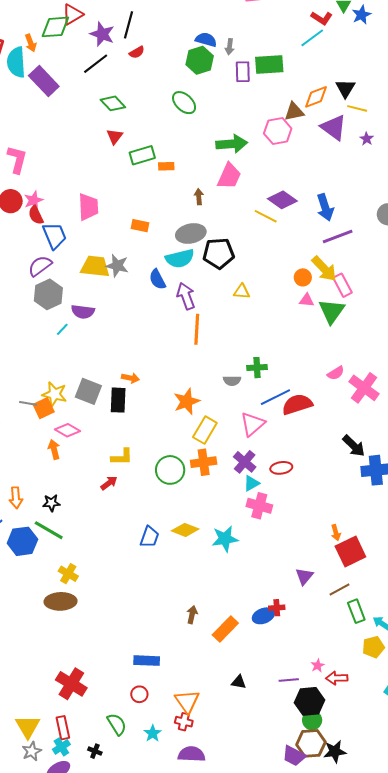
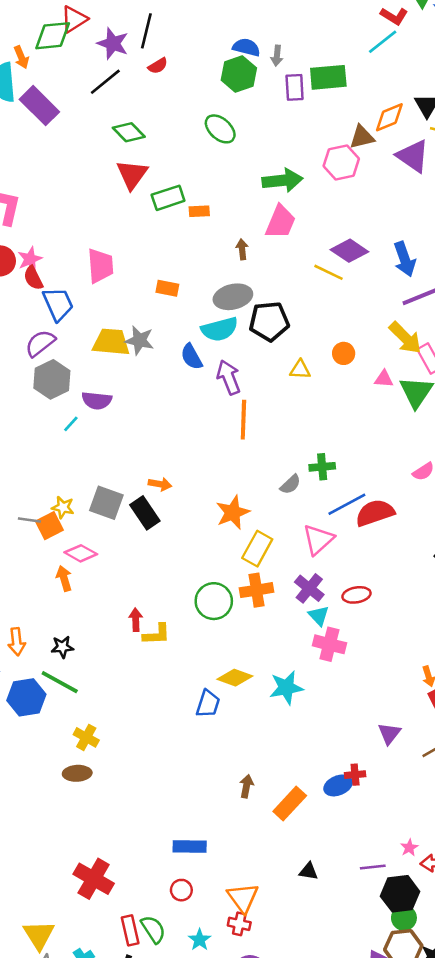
red triangle: (115, 136) -> (132, 174), size x1.5
orange circle: (303, 277) -> (344, 353), moved
gray semicircle: (232, 381) -> (290, 484), turned -42
yellow star: (55, 394) -> (63, 507), size x0.7
black rectangle: (118, 400) -> (145, 513), turned -35
yellow L-shape: (122, 457) -> (157, 634), moved
red arrow: (109, 483) -> (136, 620), turned -54
cyan triangle: (251, 483) -> (319, 616), turned -42
blue trapezoid: (150, 537) -> (208, 704), moved
brown ellipse: (61, 601) -> (77, 773), size x0.7
red rectangle: (63, 728) -> (130, 930), moved

